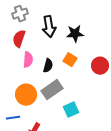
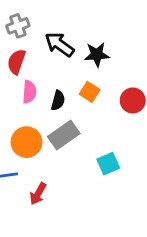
black arrow: (49, 27) -> (59, 44), turned 135
cyan square: (71, 110) -> (108, 164), moved

